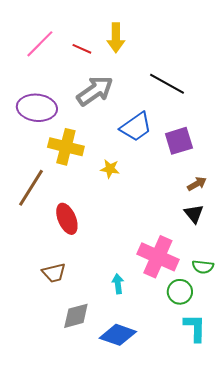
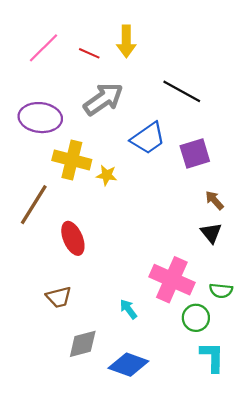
yellow star: (110, 169) -> (107, 175), moved
brown arrow: (197, 184) -> (214, 200), turned -102
cyan arrow: (118, 284) -> (128, 309), turned -30

